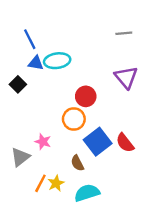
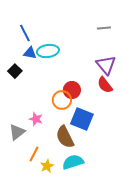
red circle: (86, 96) -> (72, 90), moved
blue square: (98, 142) -> (82, 119), turned -30
red semicircle: (125, 143) -> (105, 85), moved
brown semicircle: (77, 163) -> (65, 137), size x1.6
yellow star: (56, 183) -> (47, 166), moved

